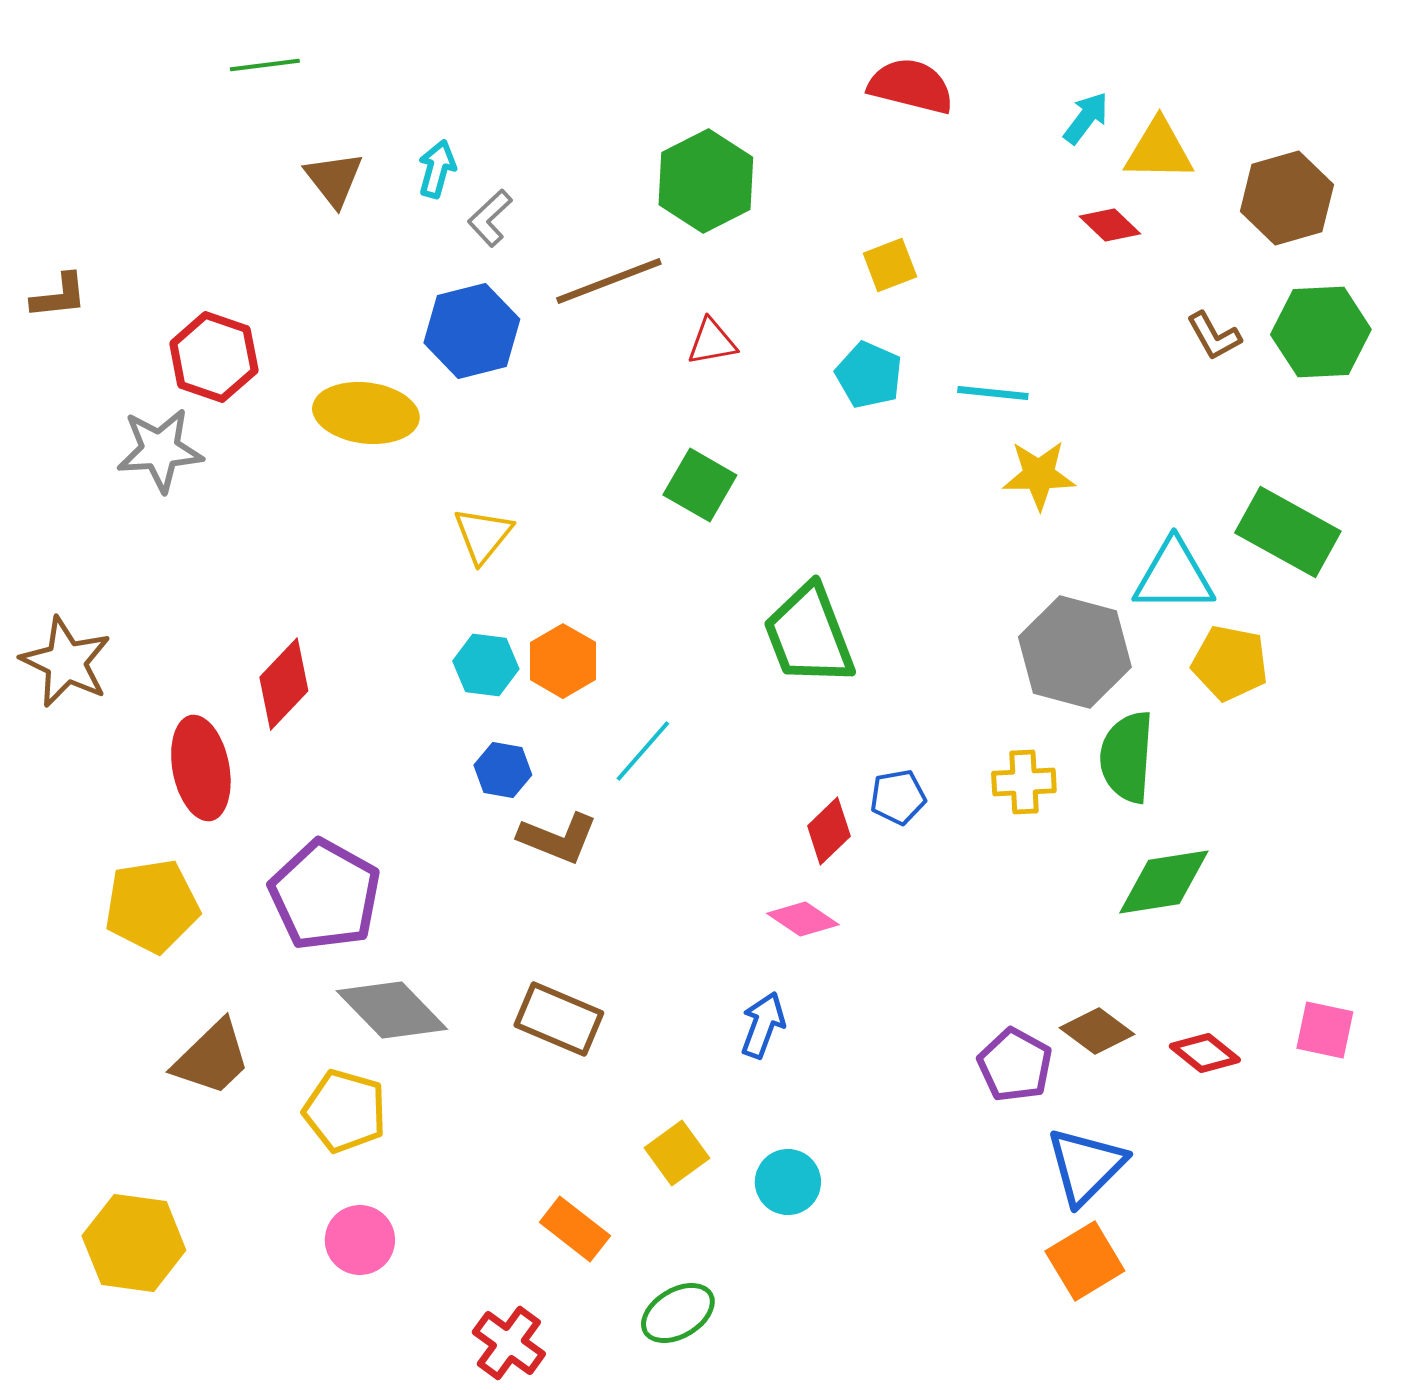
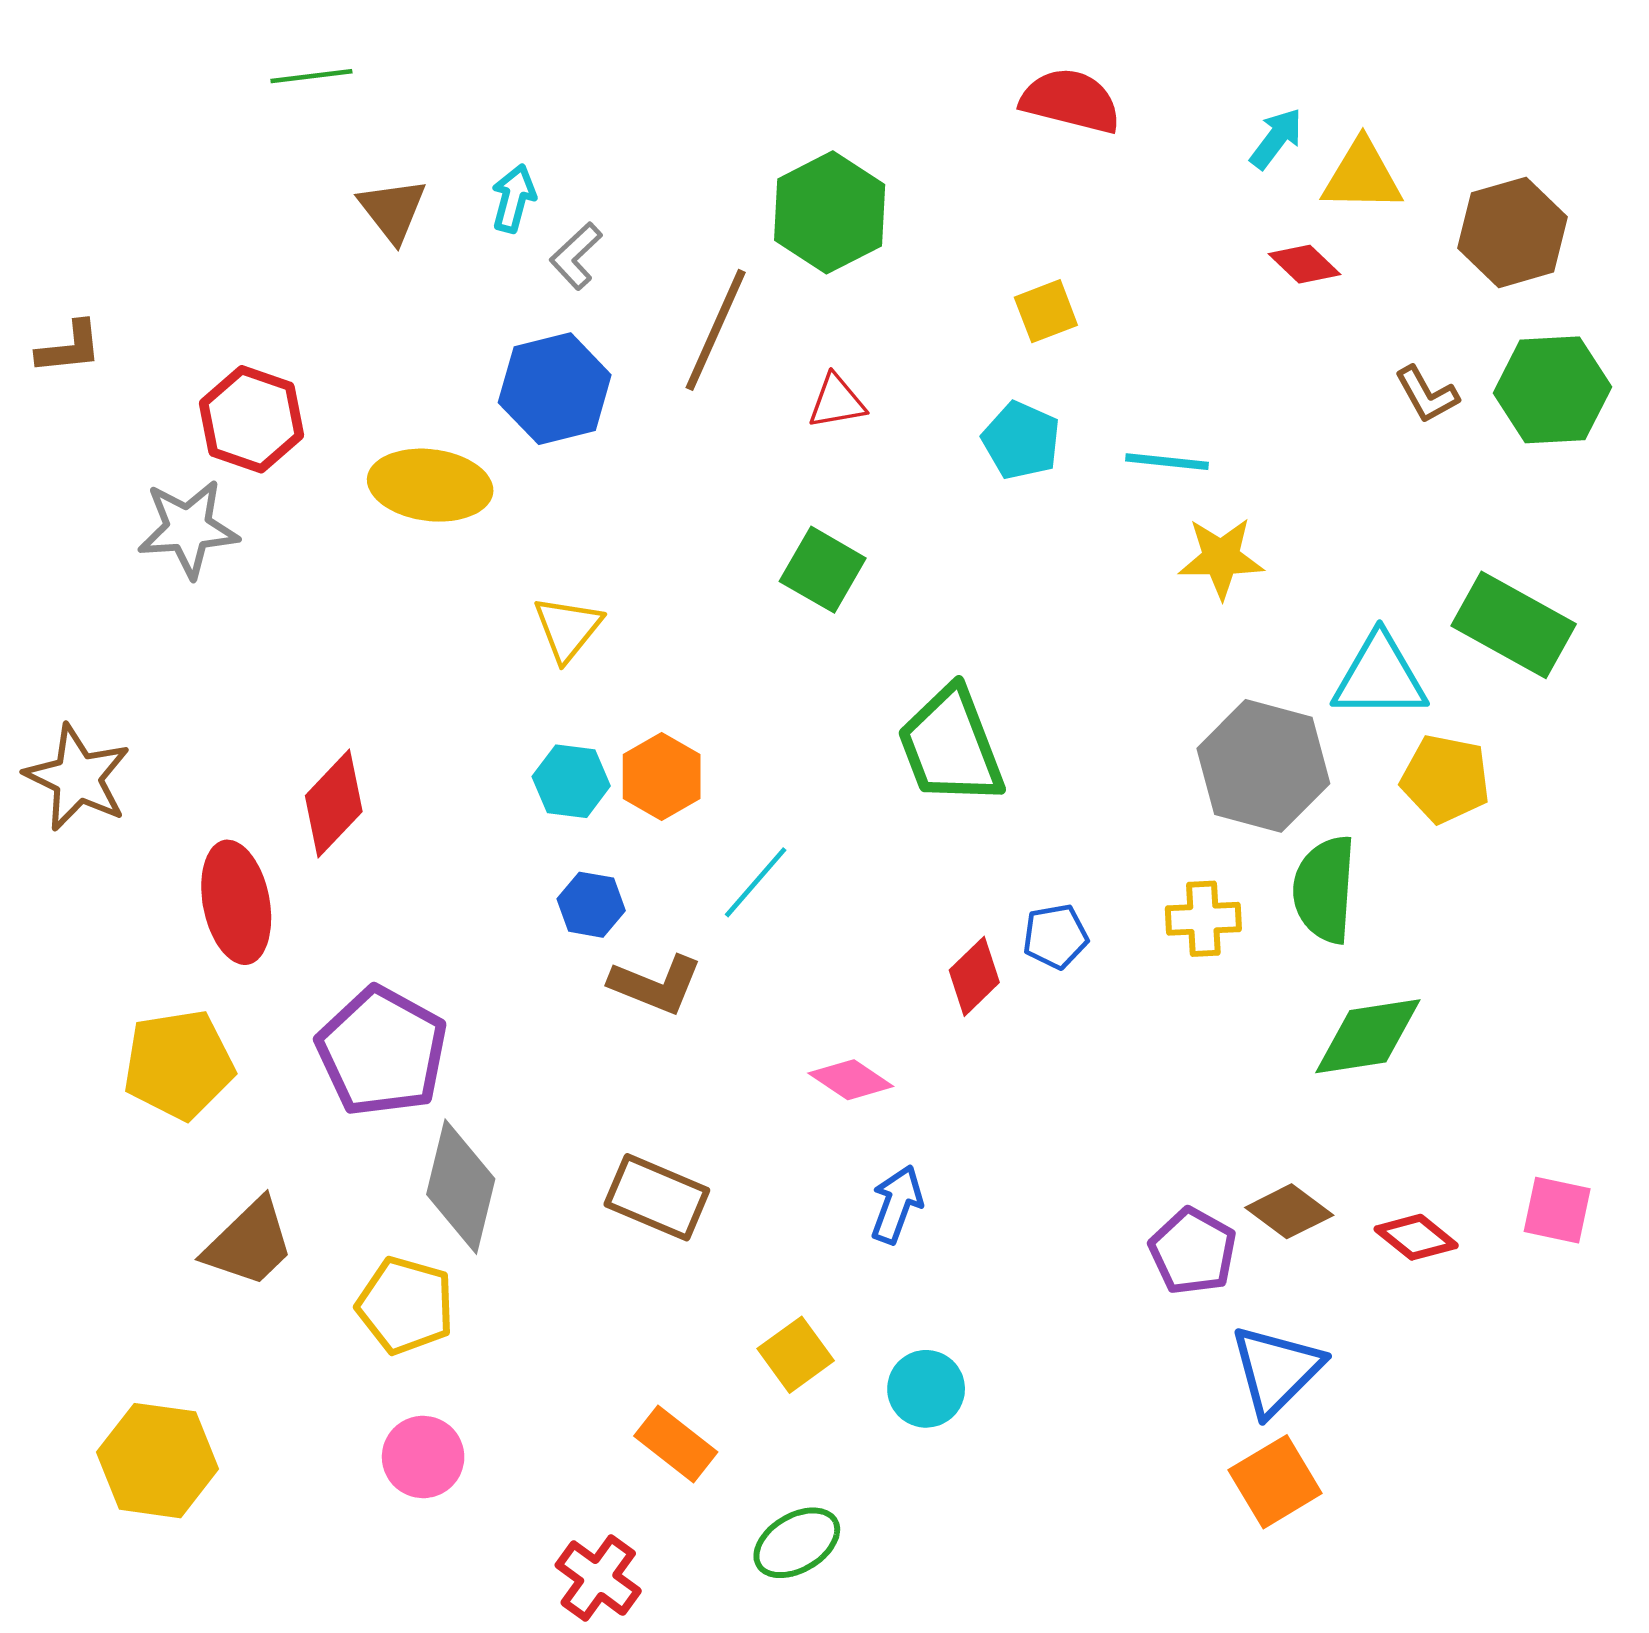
brown line: (609, 281) -> (716, 330), turned -45
pink diamond: (803, 919) -> (851, 1080), moved
gray diamond: (392, 1010) -> (461, 1187), turned 58

